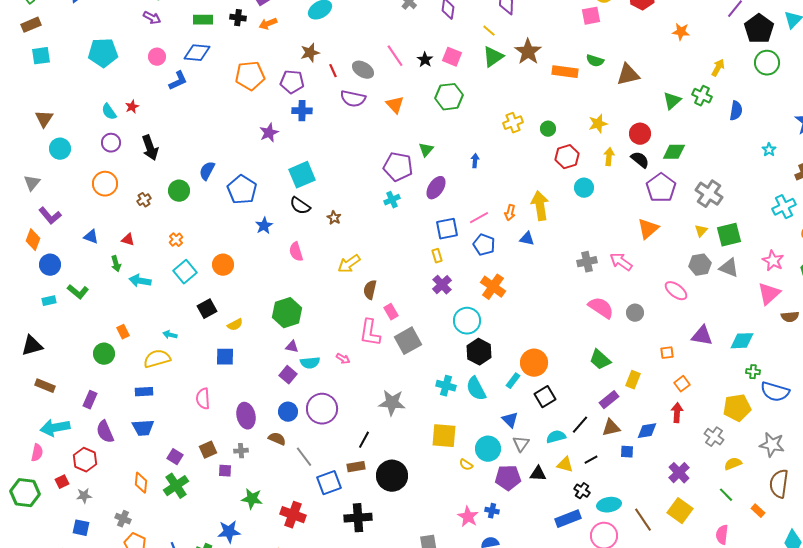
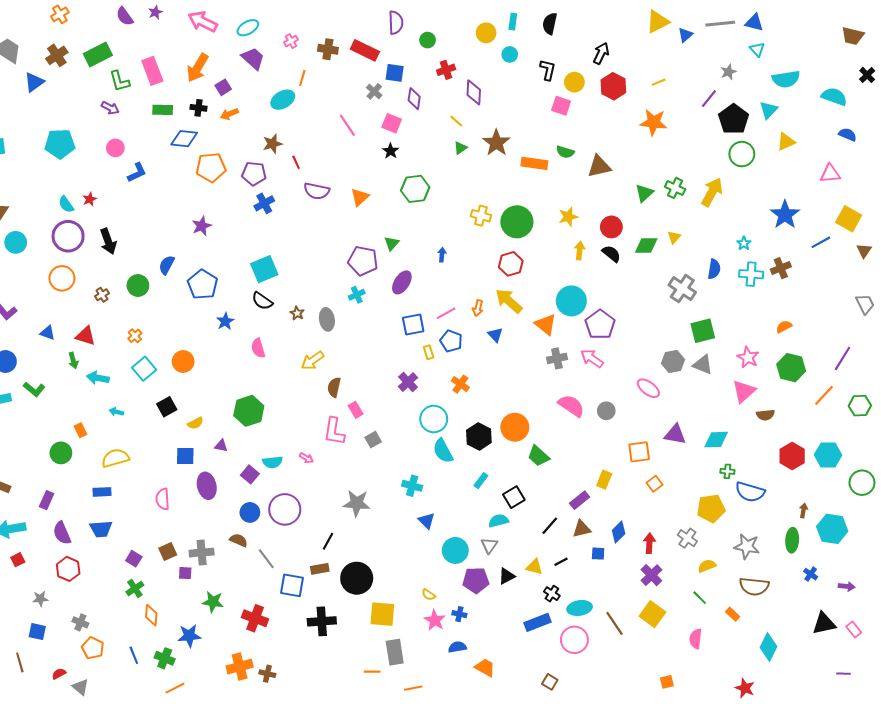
pink square: (591, 16) -> (561, 106), turned 30
orange star: (681, 32) -> (653, 122), size x1.5
blue diamond: (197, 53) -> (184, 139), moved
pink line: (395, 56) -> (347, 125), moved
pink square: (452, 57) -> (392, 123), moved
green triangle: (493, 57) -> (460, 148), size x0.6
yellow arrow: (718, 68) -> (712, 192), moved, size x1.6
gray ellipse: (363, 70) -> (327, 319), moved, turned 50
orange triangle: (395, 105) -> (360, 197), turned 30
blue cross: (302, 111) -> (264, 203), turned -30
blue semicircle: (736, 111) -> (714, 269), moved
yellow cross: (513, 123) -> (481, 216), turned 36
green circle: (548, 129) -> (517, 222), size x2.0
purple star: (269, 133) -> (202, 226), moved
purple circle: (111, 143) -> (68, 236), size x1.6
red hexagon: (567, 157) -> (511, 264), moved
cyan circle: (584, 188) -> (571, 301), moved, size x1.5
purple pentagon: (661, 188) -> (600, 325), moved
yellow arrow: (540, 206) -> (509, 301), turned -40
cyan cross: (784, 207) -> (751, 274), moved, turned 30
orange triangle: (648, 229) -> (546, 325), moved, turned -40
yellow triangle: (701, 231) -> (674, 237), moved
blue triangle: (527, 239) -> (495, 335), turned 35
red triangle: (128, 240) -> (86, 336), size x1.5
yellow rectangle: (437, 256) -> (429, 352), moved
orange cross: (493, 287) -> (460, 384), size x0.7
cyan arrow: (170, 335) -> (116, 412), moved
gray square: (408, 341) -> (373, 440), size x0.6
purple triangle: (292, 347) -> (221, 446), moved
black hexagon: (479, 352) -> (479, 436), moved
orange square: (667, 353) -> (639, 452), size x1.6
green trapezoid: (600, 360) -> (538, 456), moved
orange circle: (534, 363) -> (515, 427), moved
cyan semicircle: (476, 389) -> (443, 451), moved
red arrow: (677, 413) -> (649, 543), moved
purple ellipse: (246, 416) -> (207, 486), moved
blue triangle: (510, 420) -> (427, 521), moved
blue diamond: (647, 431) -> (619, 532), turned -35
yellow square: (444, 436) -> (382, 614), moved
cyan semicircle: (556, 437) -> (498, 521), moved
gray cross: (241, 451) -> (202, 553), size x1.6
red hexagon: (85, 460) -> (68, 569), moved
yellow semicircle: (466, 465) -> (429, 595), moved
black triangle: (538, 474) -> (507, 576), turned -30
red square: (62, 482) -> (18, 560), moved
orange diamond: (141, 483) -> (151, 615), moved
blue square: (329, 483) -> (292, 585), turned 30
brown semicircle: (779, 484) -> (754, 586), turned -92
green cross: (176, 486) -> (135, 588), size x0.7

